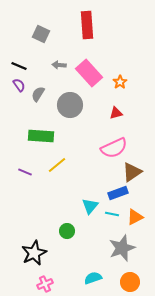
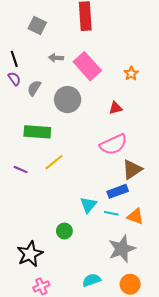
black line: (19, 66) -> (14, 59), turned 49
orange star: (120, 82) -> (131, 73), moved
orange triangle: (135, 217) -> (135, 216), turned 48

